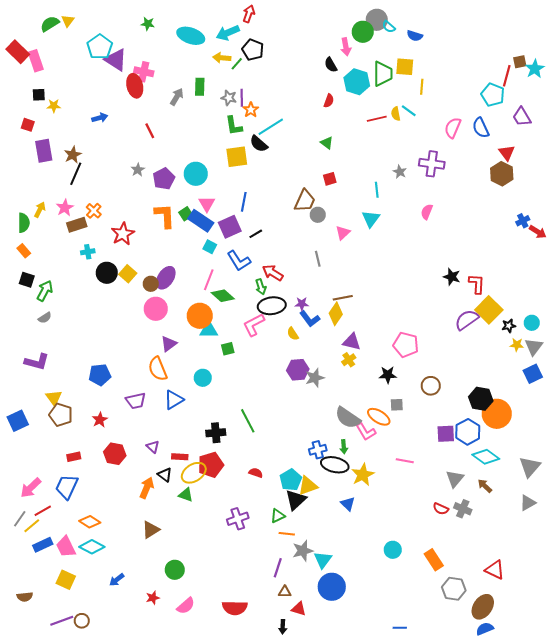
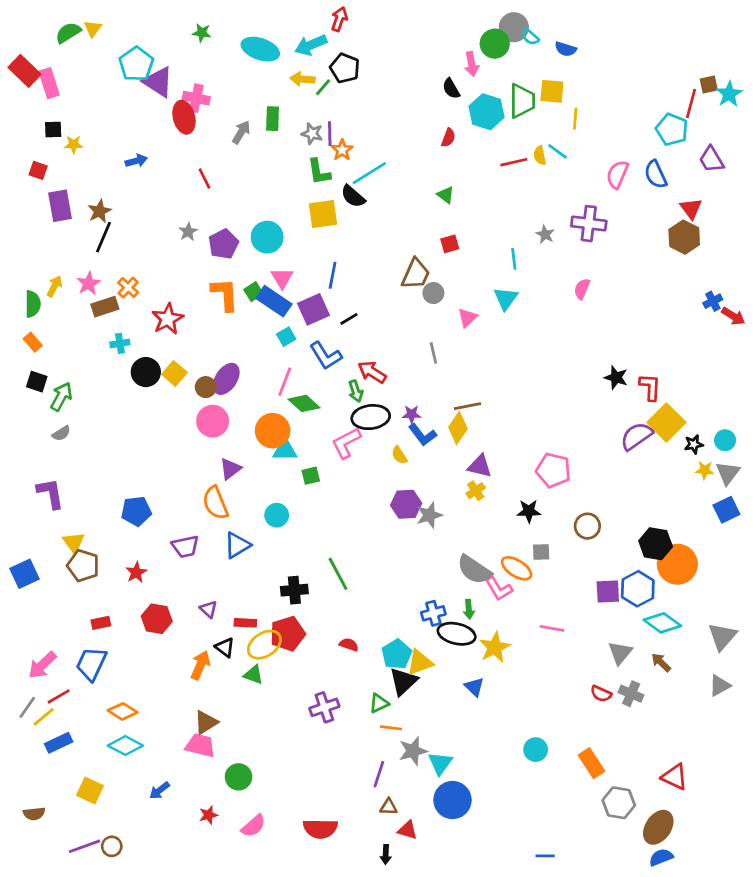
cyan square: (210, 247) -> (286, 337), turned 32
purple L-shape: (37, 362) -> (50, 493), turned -115
pink trapezoid: (66, 547) -> (200, 746), moved, turned 130

